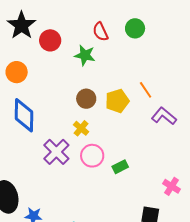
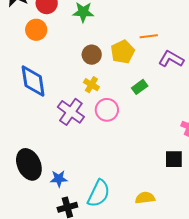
orange circle: (17, 72) -> (36, 30), moved
orange line: (146, 90) -> (149, 36), turned -54
green rectangle: (120, 167) -> (140, 87), moved

